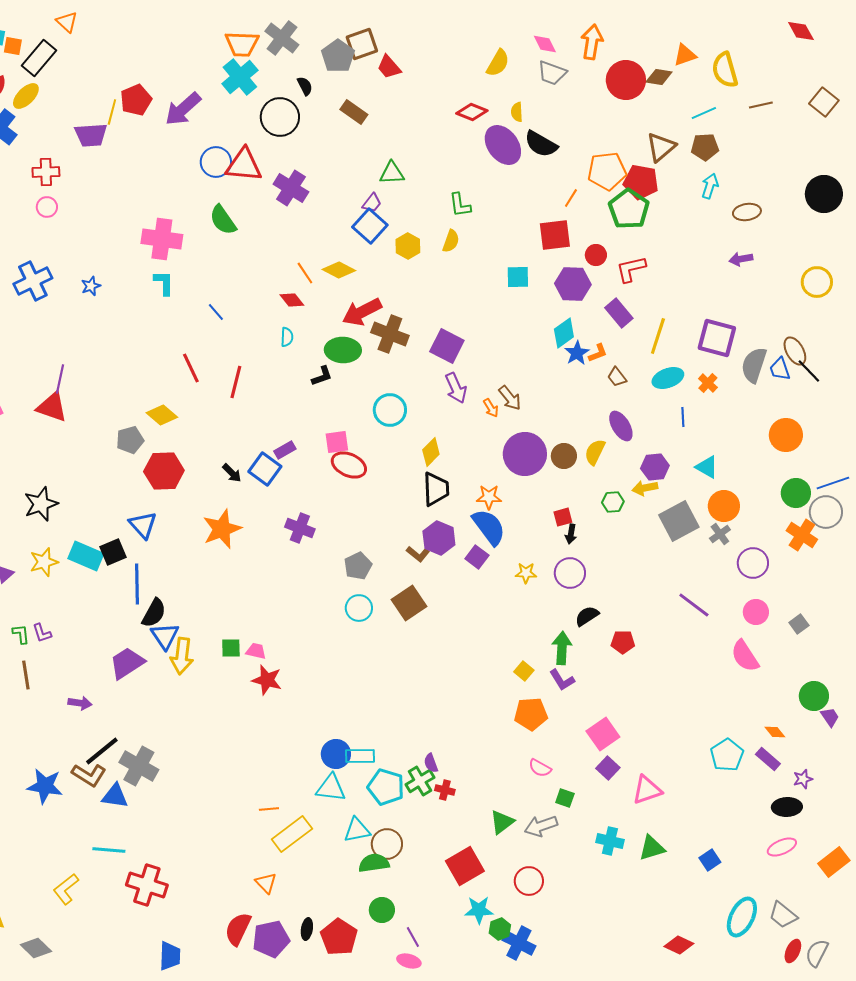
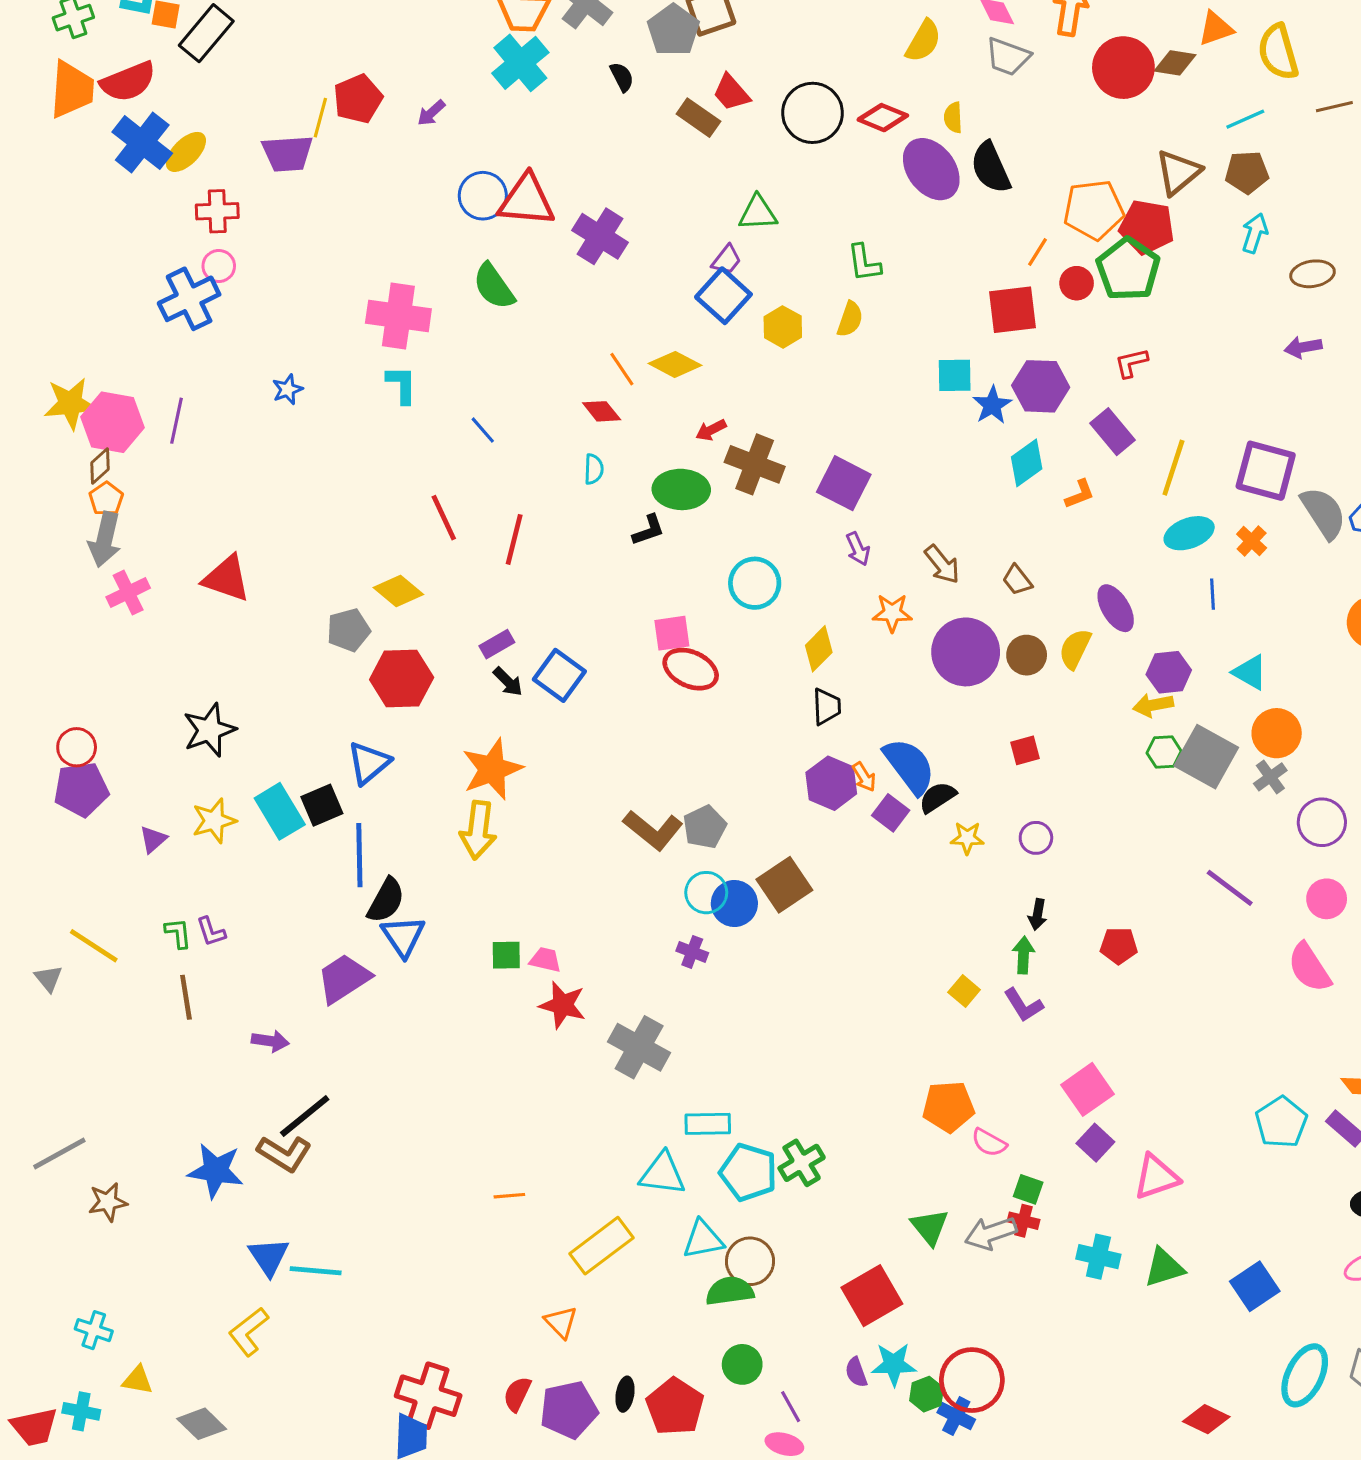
red trapezoid: (389, 67) -> (731, 93), moved
yellow ellipse: (26, 96) -> (186, 152), moved
purple arrow: (183, 109) -> (431, 113), size x0.5
black circle: (280, 117) -> (812, 113), moved
black semicircle: (541, 144) -> (991, 168), turned 36
red circle: (596, 255) -> (1077, 283), moved
red L-shape: (631, 269) -> (1131, 363), size x0.7
blue cross: (33, 281) -> (189, 299), moved
red arrow: (362, 312) -> (711, 430), size x0.5
blue star: (577, 353) -> (992, 405), moved
gray semicircle: (754, 365) -> (1323, 513), turned 129
brown trapezoid: (617, 377) -> (1017, 580), moved
purple line: (60, 379) -> (177, 421), moved
purple arrow: (456, 388) -> (858, 549), size x0.7
orange arrow: (491, 408) -> (864, 777), moved
purple rectangle: (285, 450) -> (497, 644), moved
black trapezoid: (436, 489) -> (827, 707), size x0.7
orange star: (489, 497) -> (892, 613), moved
green hexagon: (613, 502) -> (1164, 752), moved
gray square: (679, 521) -> (1206, 757), turned -33
blue triangle: (143, 525) -> (369, 763), turned 32
purple cross: (300, 528) -> (692, 952), moved, size x0.7
black arrow: (571, 534) -> (1038, 914), moved
brown L-shape: (418, 554) -> (653, 830), moved, size x1.6
cyan rectangle: (86, 556) -> (280, 811), turned 36
purple circle: (570, 573) -> (1036, 838), size x0.7
black semicircle: (587, 616) -> (938, 797), moved
green arrow: (562, 648) -> (1023, 955), size x0.7
yellow arrow: (182, 656) -> (478, 830), moved
orange pentagon: (531, 714) -> (948, 1107), moved
blue circle: (336, 754) -> (734, 904), moved
purple semicircle: (431, 763) -> (856, 1372), moved
gray cross: (139, 766) -> (639, 1047), moved
red cross: (445, 790) -> (1023, 1221), moved
blue triangle: (115, 796) -> (269, 1257), moved, turned 48
orange line: (269, 809) -> (509, 1196), moved
green triangle: (502, 822) -> (930, 1227), turned -32
blue square: (710, 860) -> (1255, 1286), size x1.4
red circle: (529, 881) -> (972, 1380), moved, size x1.4
red cross: (147, 885) -> (428, 1396), moved
red semicircle: (238, 929) -> (517, 1394), size x0.7
blue cross: (519, 943) -> (956, 1416), size x0.7

